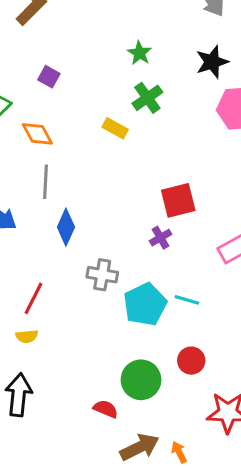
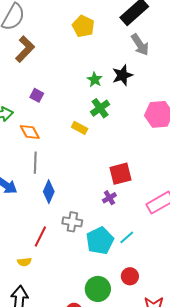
black star: (212, 62) -> (122, 75), moved
red line: (34, 298) -> (40, 236), moved
cyan line: (187, 300) -> (127, 237), turned -56

